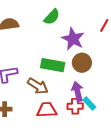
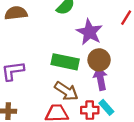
brown arrow: (38, 86) -> (66, 91), moved
purple arrow: (77, 91) -> (100, 79), moved

